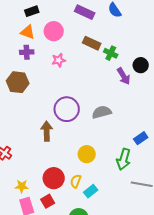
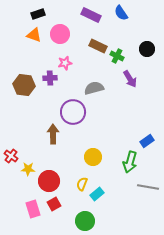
purple cross: (27, 52) -> (50, 78), moved
black circle: (141, 65) -> (147, 49), moved
gray semicircle: (102, 112) -> (94, 88), moved
red circle: (54, 178) -> (49, 181), moved
yellow star: (22, 186) -> (28, 169), moved

